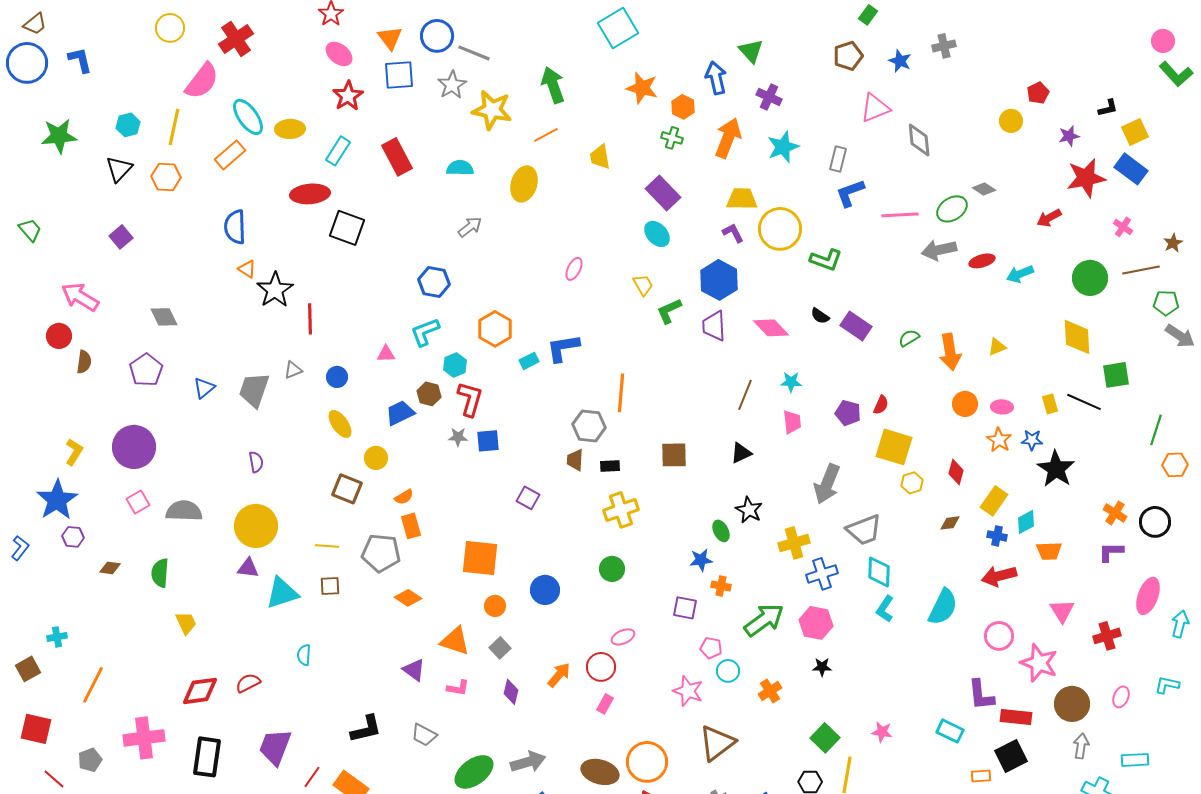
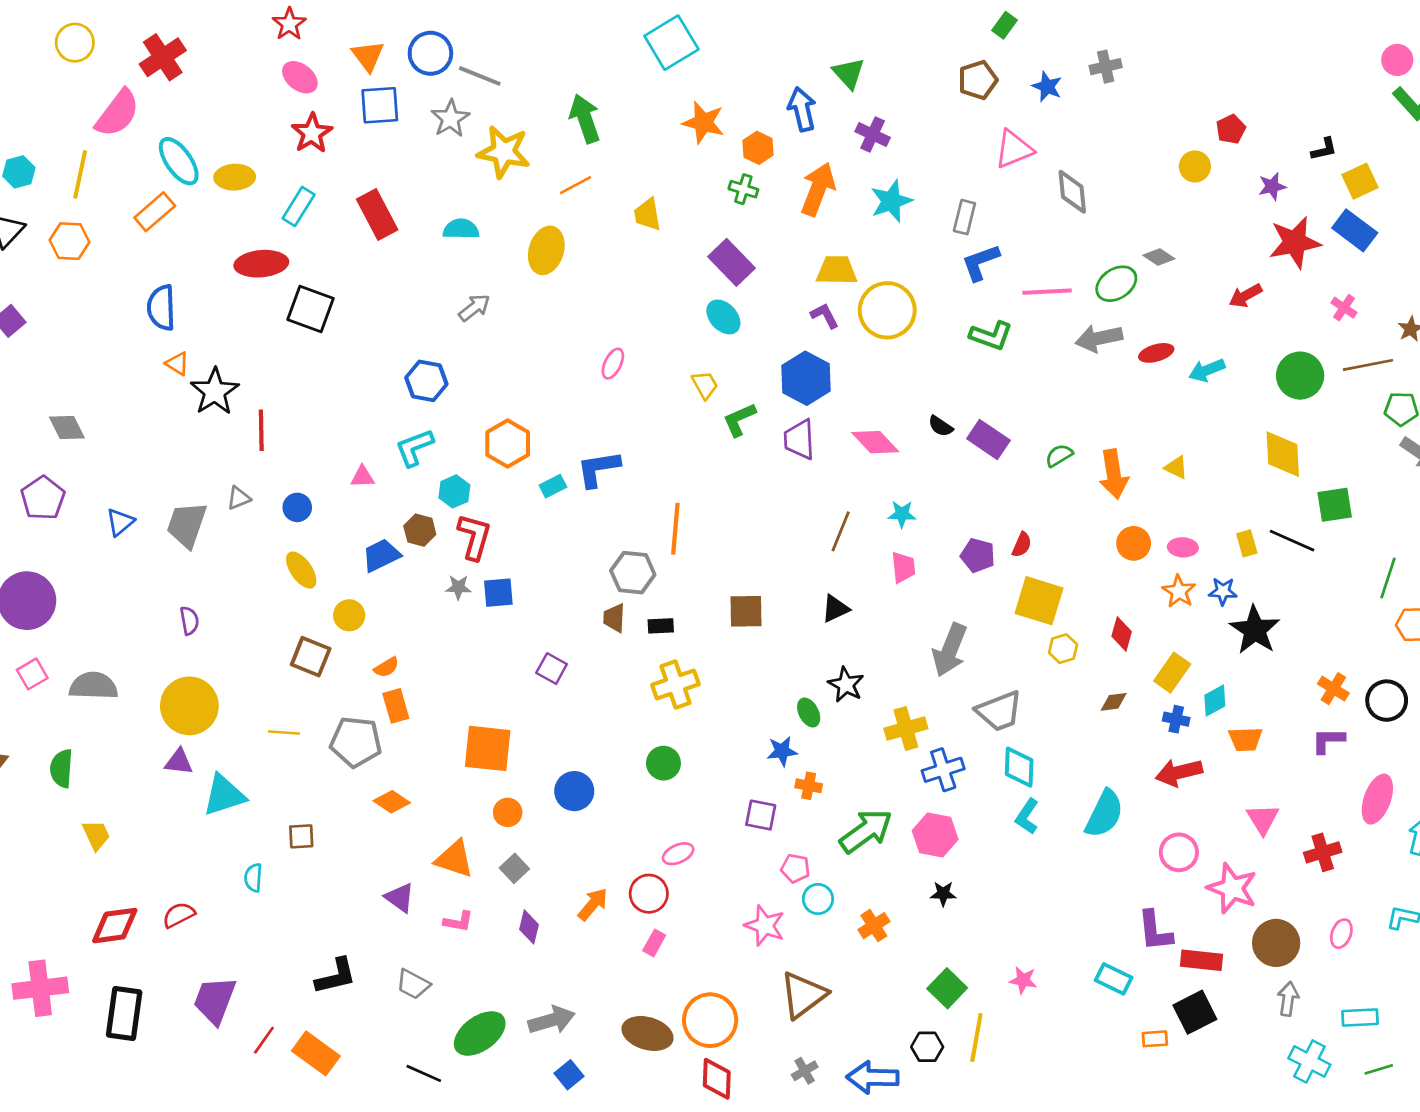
green L-shape: (826, 260) -> (991, 336), moved
yellow triangle: (997, 347) -> (1176, 467), turned 48
brown square: (330, 586) -> (301, 836), moved

